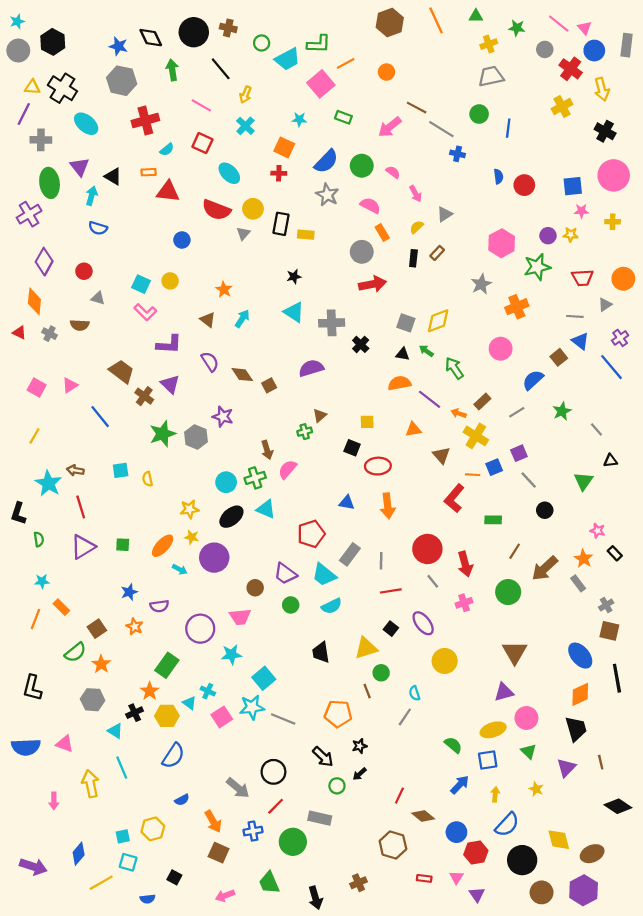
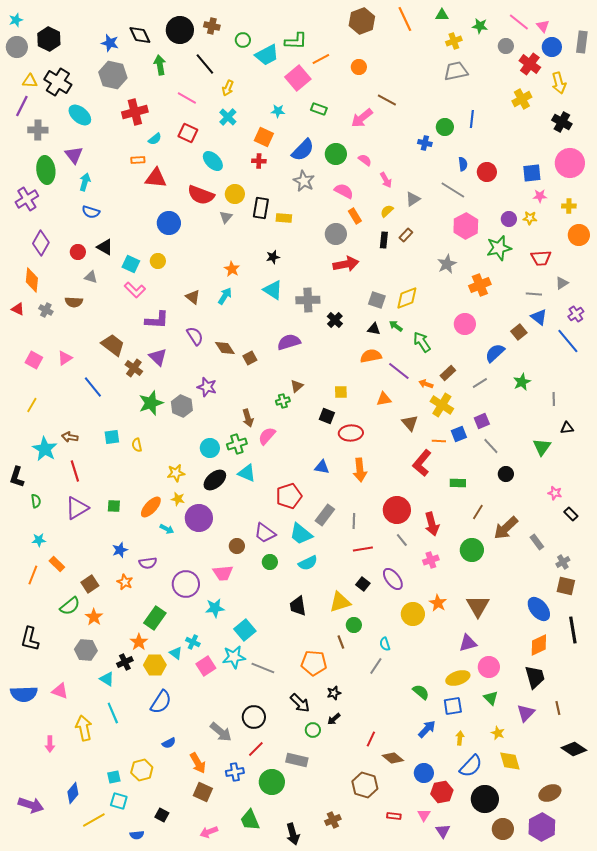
green circle: (479, 114) -> (445, 127), moved
gray line: (441, 129) -> (453, 190), moved
black triangle: (113, 176) -> (105, 247), moved
blue circle: (182, 240) -> (169, 223), size x1.5
orange circle: (623, 279) -> (579, 235), moved
orange star: (224, 290) -> (232, 269), moved
gray line: (596, 429) -> (554, 399), turned 40
orange star: (584, 559) -> (438, 603), moved
yellow diamond: (559, 840) -> (510, 761), moved

